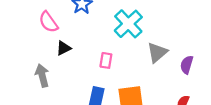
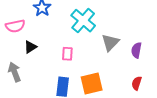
pink semicircle: (48, 22) -> (15, 26), turned -60

